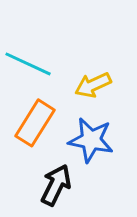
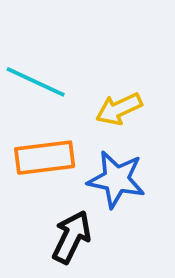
orange rectangle: (35, 123) -> (45, 158), turned 51

